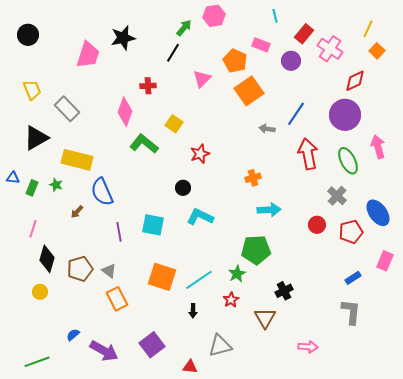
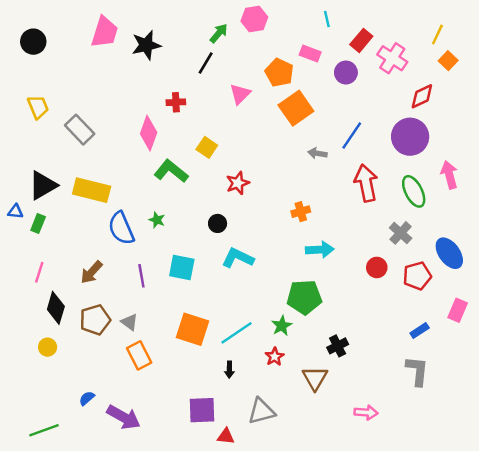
pink trapezoid: (88, 55) -> (105, 32), moved
black triangle: (36, 138) -> (43, 185), moved
green star: (56, 185) -> (157, 220), moved
brown arrow: (77, 212) -> (92, 272), moved, size x1.5
purple square: (152, 345) -> (202, 410), moved, turned 35

